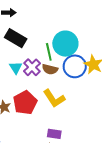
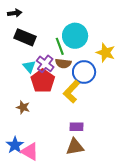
blue circle: (75, 66) -> (84, 72), moved
yellow L-shape: (54, 98) -> (71, 92), turned 85
red pentagon: (25, 103) -> (43, 81), moved

